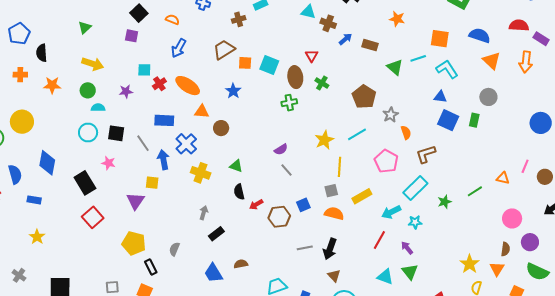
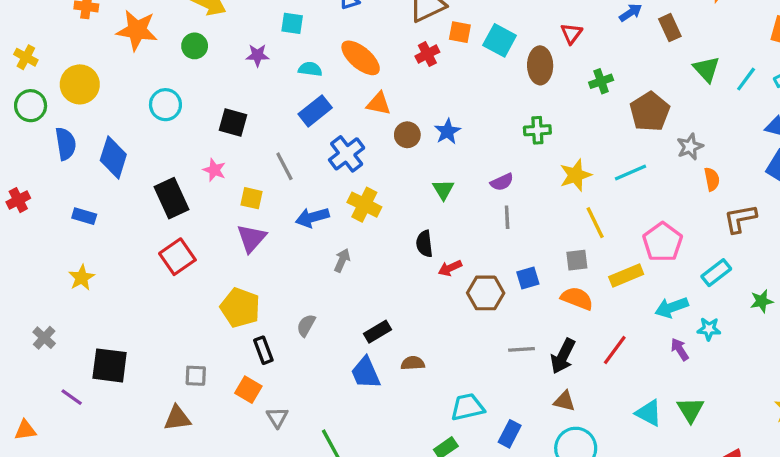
brown rectangle: (370, 45) -> (670, 28), turned 42
cyan line: (418, 58) -> (746, 79), moved, turned -42
green cross: (322, 83) -> (601, 81), moved, turned 32
red cross: (159, 84) -> (427, 54), moved
orange star: (52, 85) -> (137, 30), size x1.4
blue star: (233, 91) -> (447, 131), moved
green cross: (289, 103) -> (537, 130), moved
cyan semicircle: (98, 108) -> (310, 69), moved
blue rectangle: (164, 120) -> (315, 111), turned -48
cyan circle: (88, 132) -> (165, 105), moved
gray line: (143, 143) -> (284, 166), moved
blue arrow: (163, 160) -> (312, 217), moved, turned -102
pink pentagon: (386, 161) -> (663, 242), moved
green triangle: (236, 166) -> (443, 190), moved, turned 32
yellow line: (339, 167) -> (595, 223), turned -36
gray line: (287, 170) -> (507, 217), turned 32
blue semicircle: (15, 174) -> (66, 144), moved
yellow square: (152, 183) -> (251, 198), moved
cyan rectangle: (415, 188) -> (716, 273), size x0.7
gray arrow: (204, 213) -> (342, 260), moved
black rectangle: (216, 234) -> (377, 332), moved
red line: (379, 240) -> (615, 350), moved
purple arrow: (407, 248) -> (680, 349), moved
brown triangle: (334, 276) -> (564, 401), turned -40

